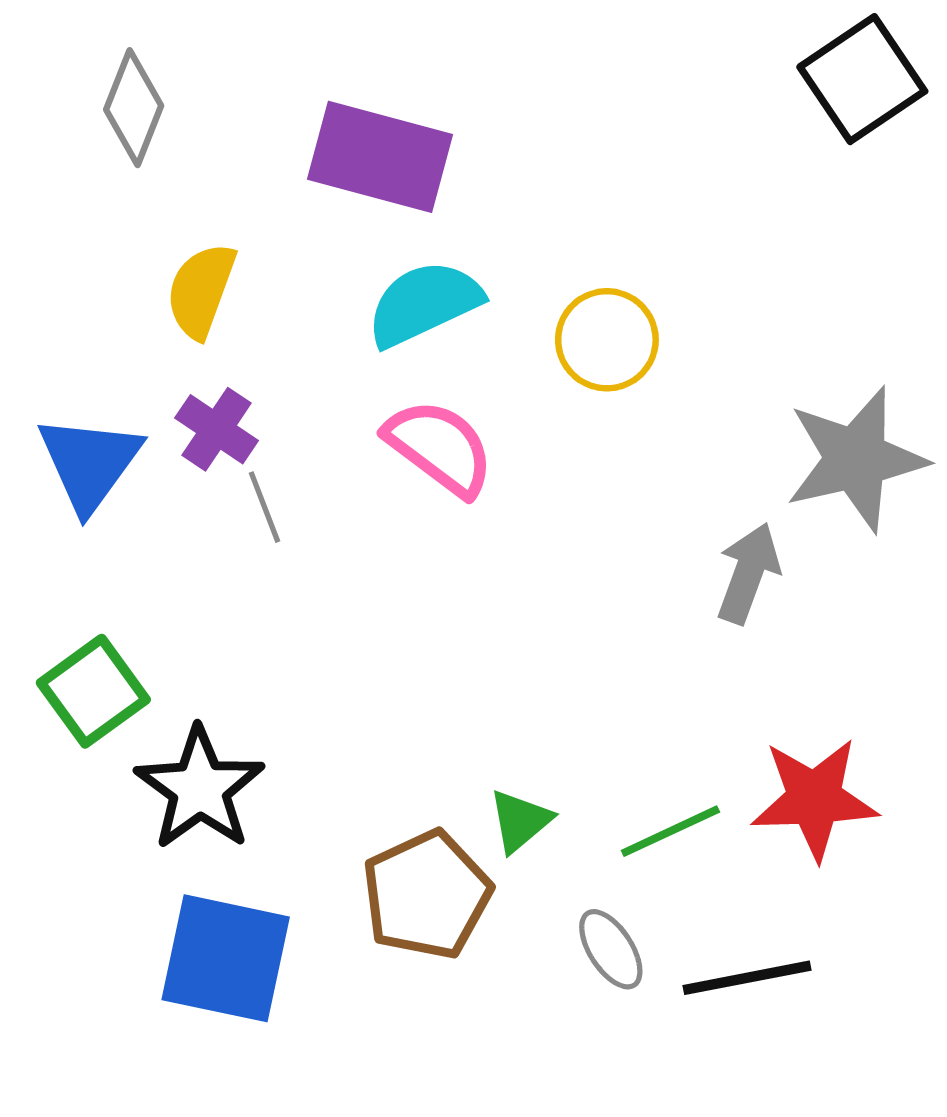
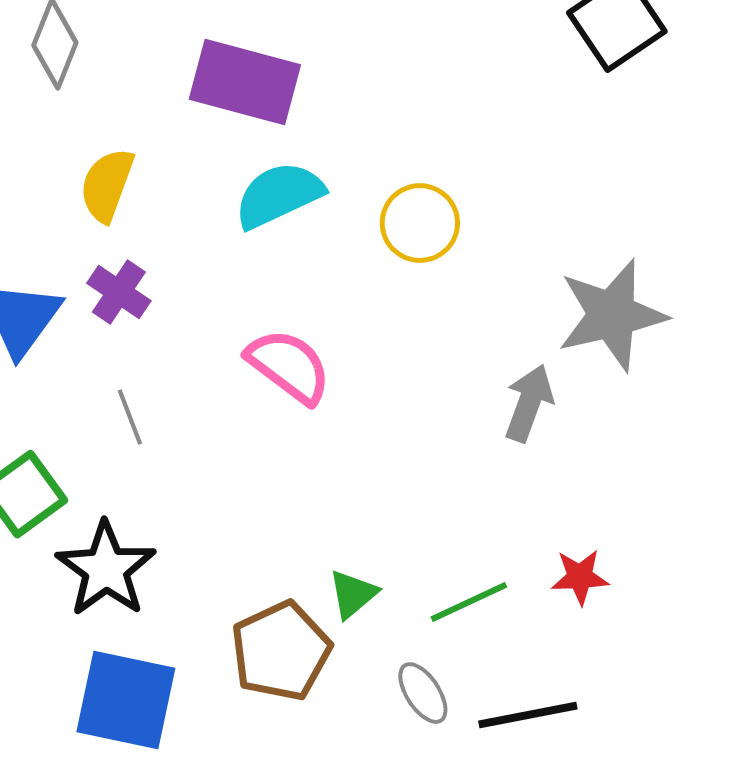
pink semicircle: (440, 447) -> (289, 366), moved
gray line: (265, 507) -> (130, 417), moved
red star: (814, 799) -> (580, 577), size x0.6

